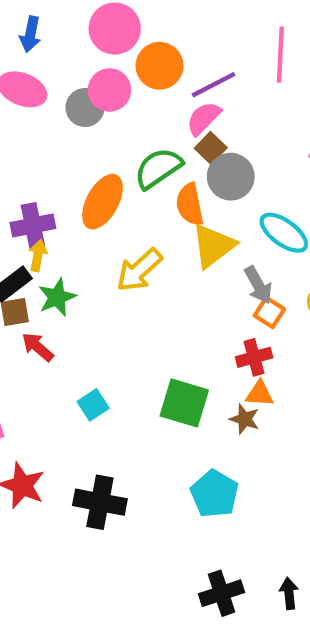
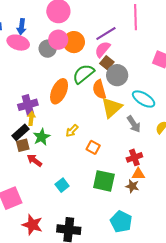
blue arrow: (30, 34) -> (22, 27), moved
orange circle: (160, 66) -> (74, 42), moved
yellow arrow: (139, 270) -> (72, 131), moved, size x0.6
orange square: (269, 312) -> (93, 147), moved

